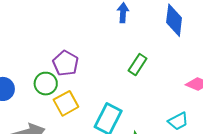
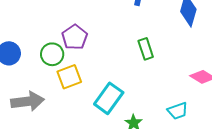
green rectangle: (138, 65) -> (146, 49), turned -60

